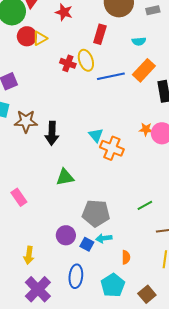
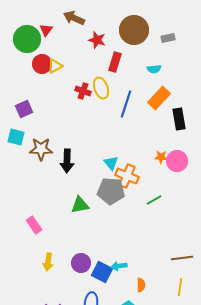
red star: (64, 12) -> (97, 40), moved
blue line: (111, 76) -> (126, 104), turned -60
green line: (145, 205) -> (154, 200), moved
gray pentagon: (96, 213) -> (111, 191), moved
blue square: (87, 244) -> (102, 272), size x1.5
yellow arrow: (29, 255) -> (48, 262), moved

